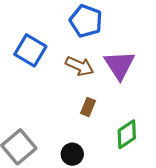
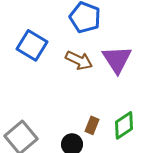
brown rectangle: (88, 107) -> (92, 125), moved

